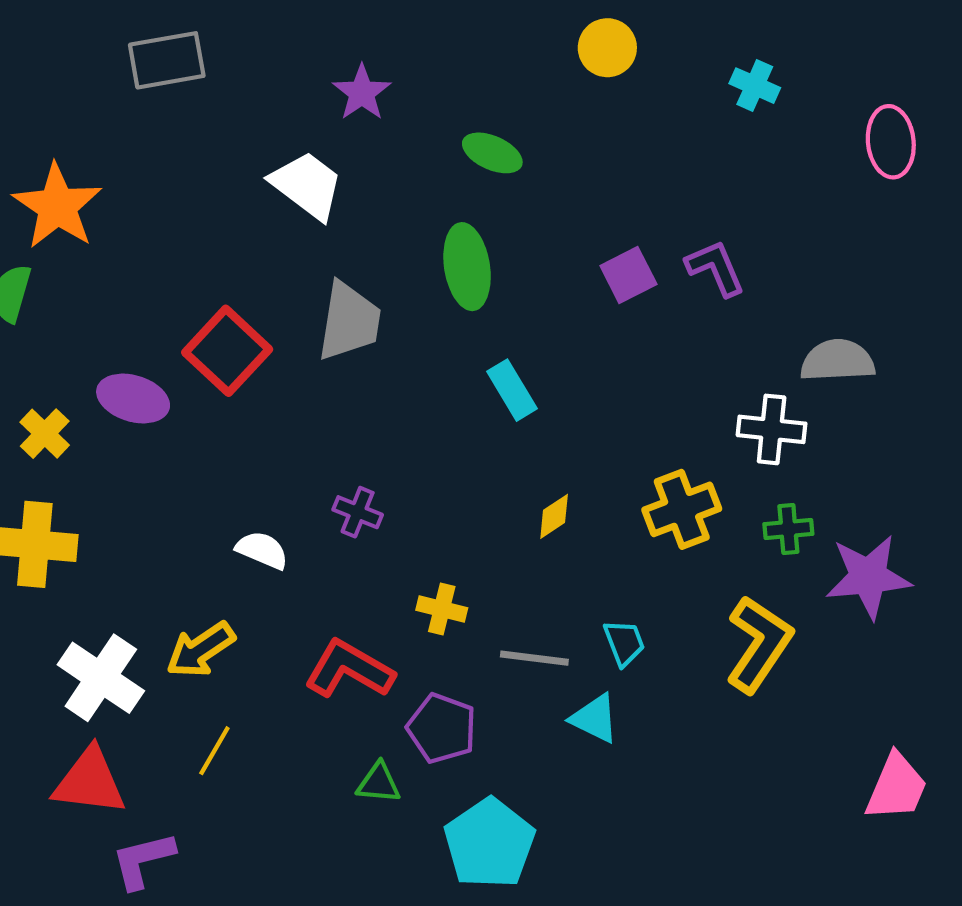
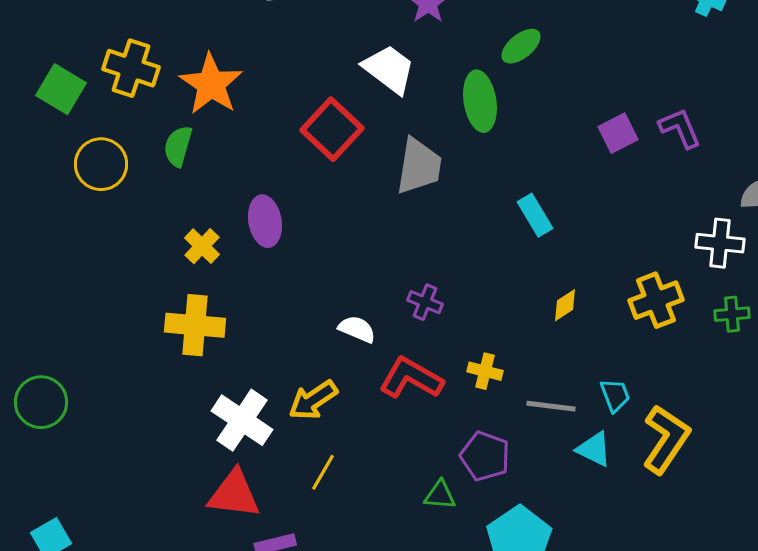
green ellipse: (492, 153) -> (521, 46), turned -63
green ellipse: (467, 267) -> (480, 101), moved
red square: (227, 351) -> (332, 129), moved
purple ellipse: (133, 399) -> (265, 221), turned 63
yellow L-shape: (759, 644) -> (666, 439), moved
red L-shape: (349, 669) -> (411, 378), moved

